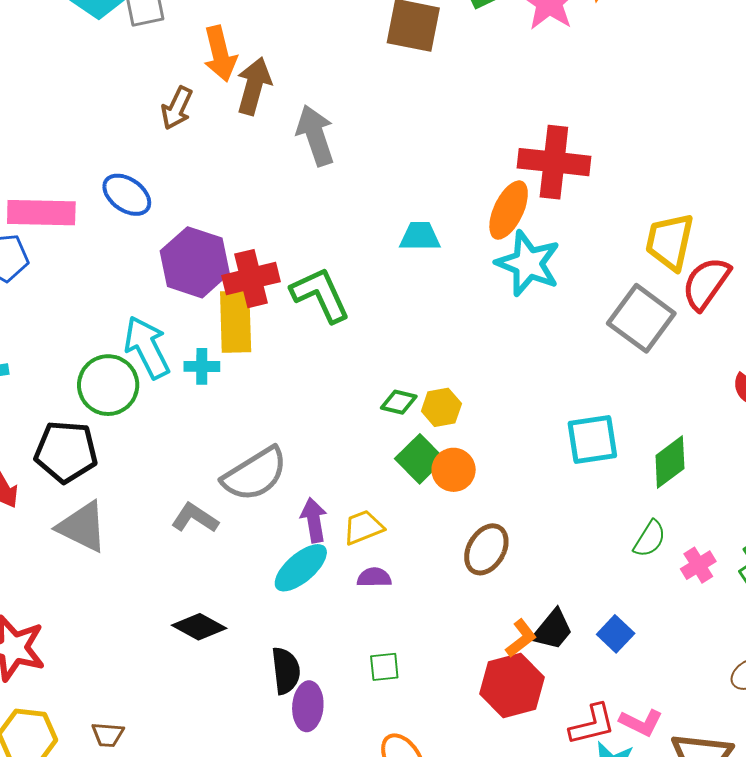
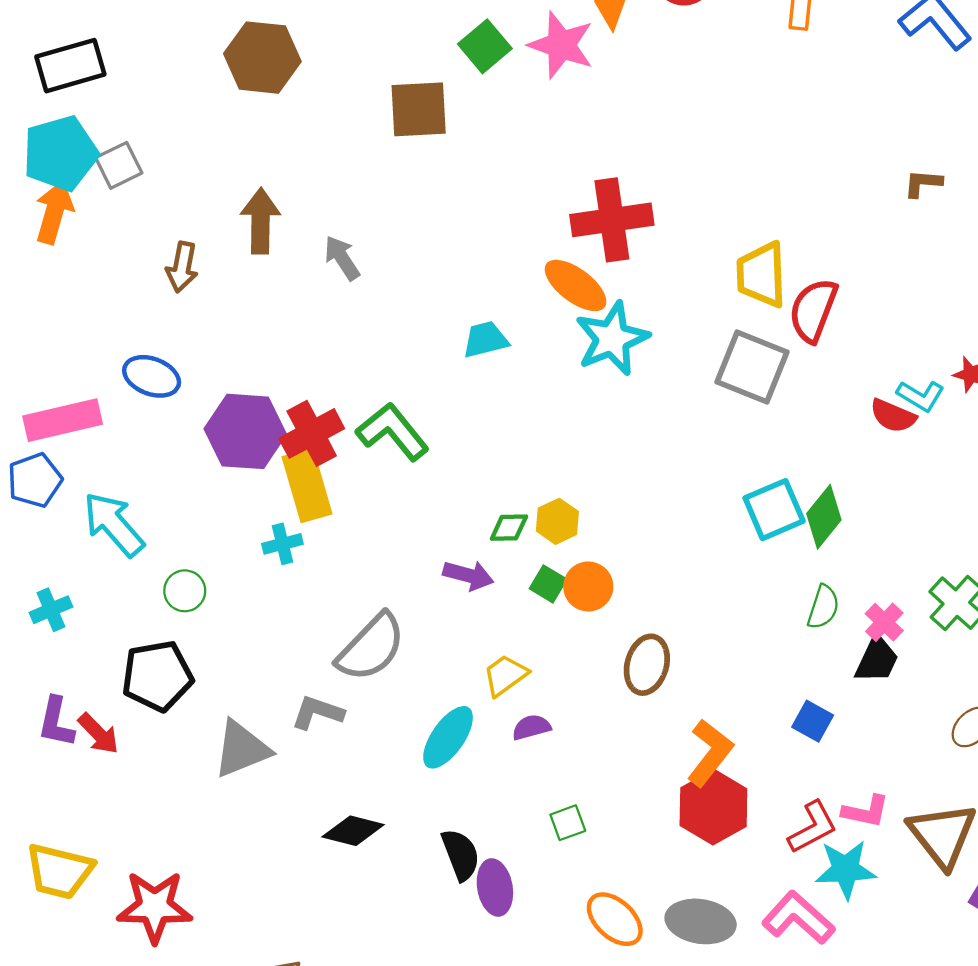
orange arrow: (220, 54) -> (54, 212), moved, turned -136
gray arrow: (315, 135) -> (342, 258), size x0.7
orange ellipse: (509, 210) -> (576, 285), turned -64
cyan star: (528, 263) -> (612, 339), turned -30
cyan arrow: (147, 347) -> (114, 524), moved
green circle: (108, 385) -> (185, 591), size x0.6
cyan square: (592, 440) -> (774, 510), moved
green square: (420, 459) -> (548, 584), size x0.7
purple arrow: (314, 520) -> (468, 575), moved, turned 129
gray triangle: (82, 527) -> (242, 749), moved, turned -34
black trapezoid: (552, 630) -> (877, 660), moved
orange L-shape: (521, 638) -> (710, 753), size x1.5

